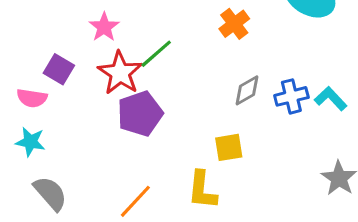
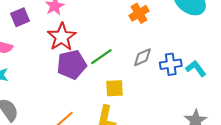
green line: (156, 54) -> (101, 57), moved
purple square: (59, 69) -> (20, 17), moved, turned 30
yellow square: (229, 147) -> (114, 88), moved

